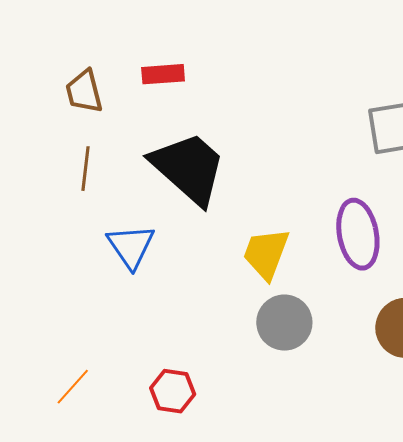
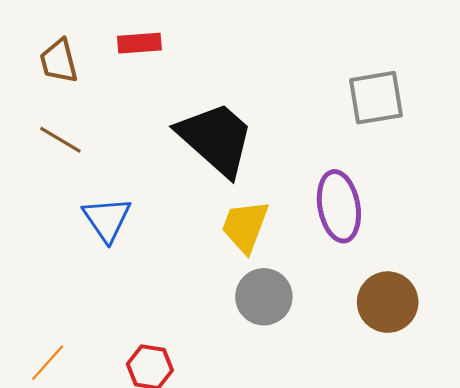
black trapezoid: (189, 168) -> (216, 139), moved
brown line: (86, 169) -> (60, 140), turned -66

